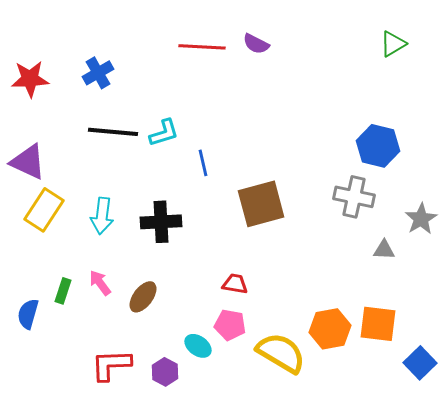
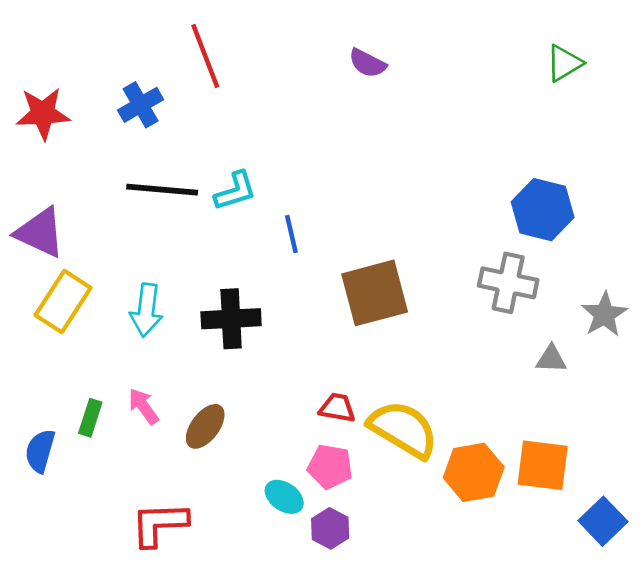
red line: (202, 47) -> (205, 56), moved, turned 66
yellow semicircle: (281, 353) -> (403, 429), moved
purple hexagon: (165, 372) -> (330, 528), moved

